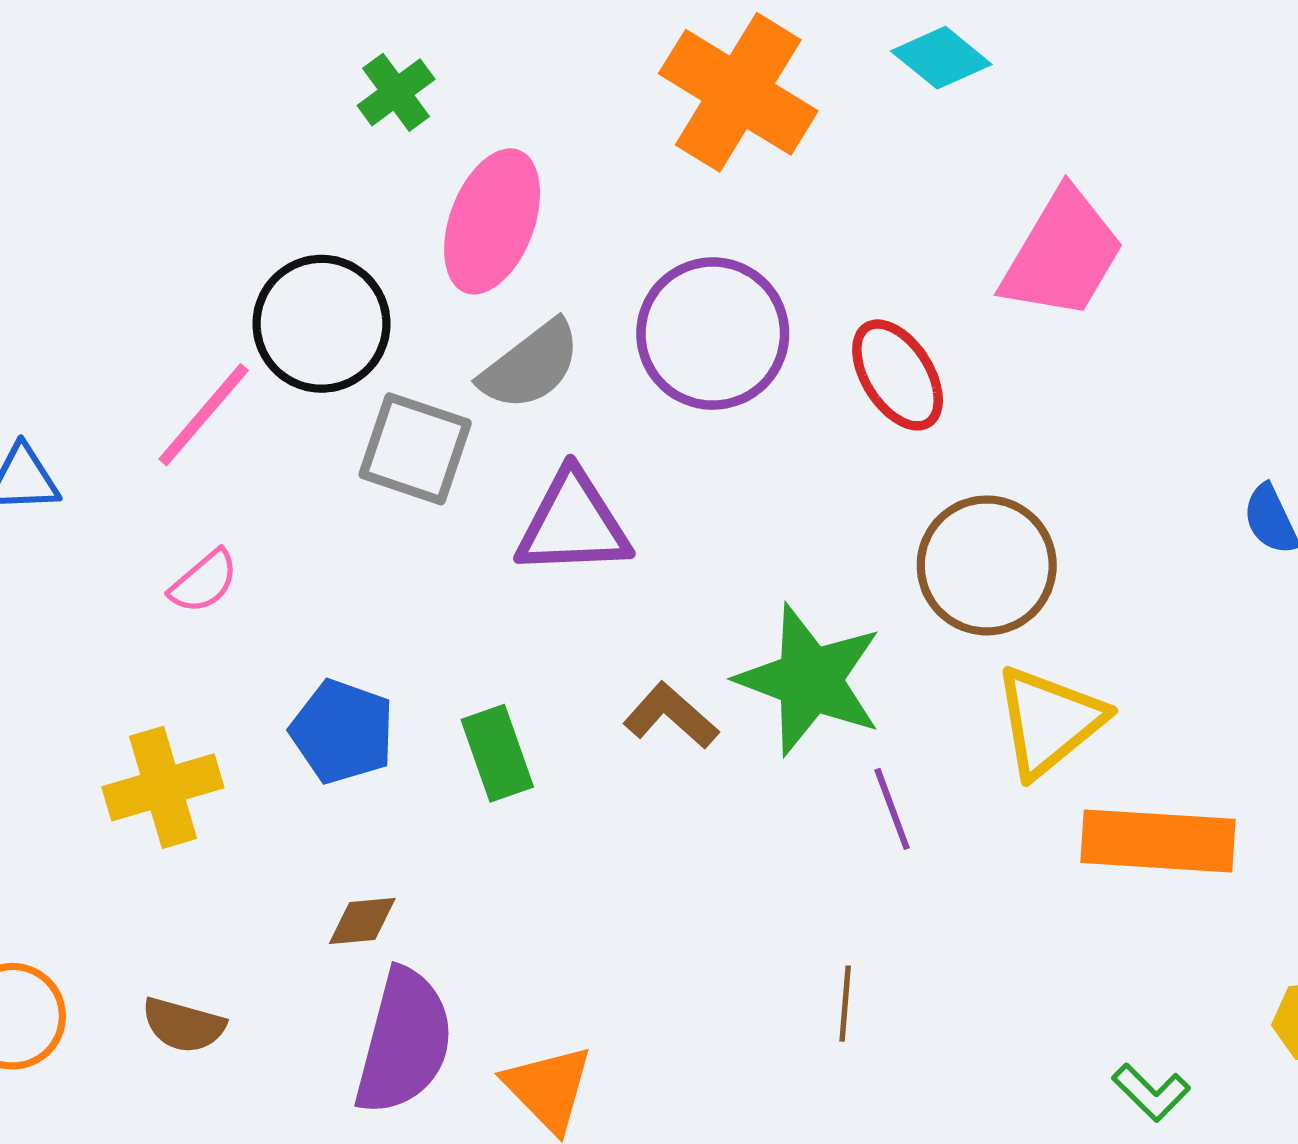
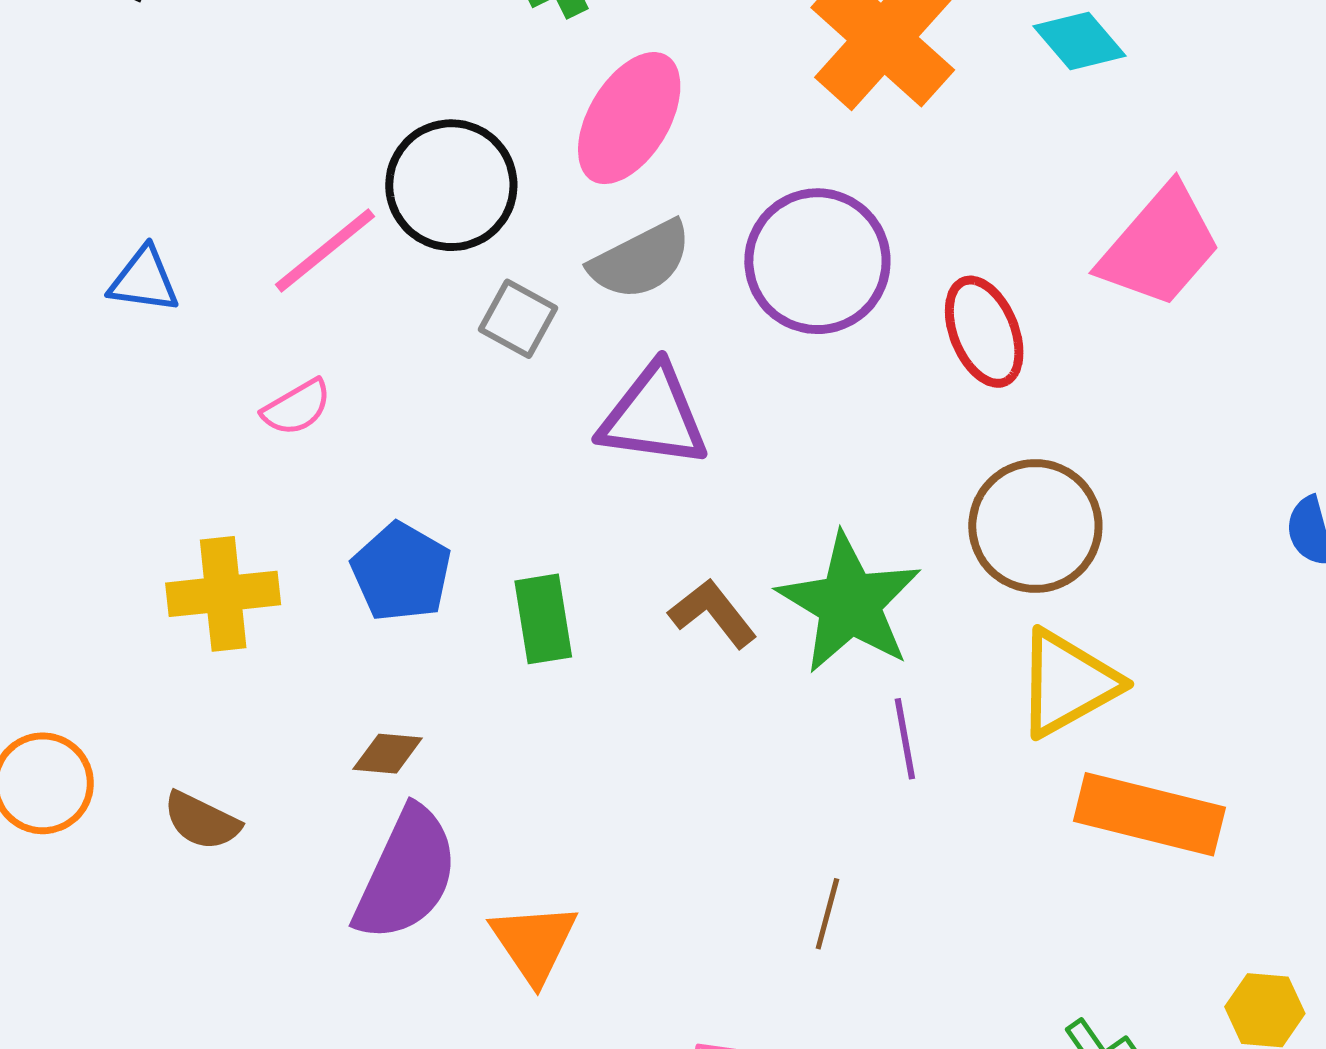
gray square: (415, 449) -> (518, 319), size x0.7

